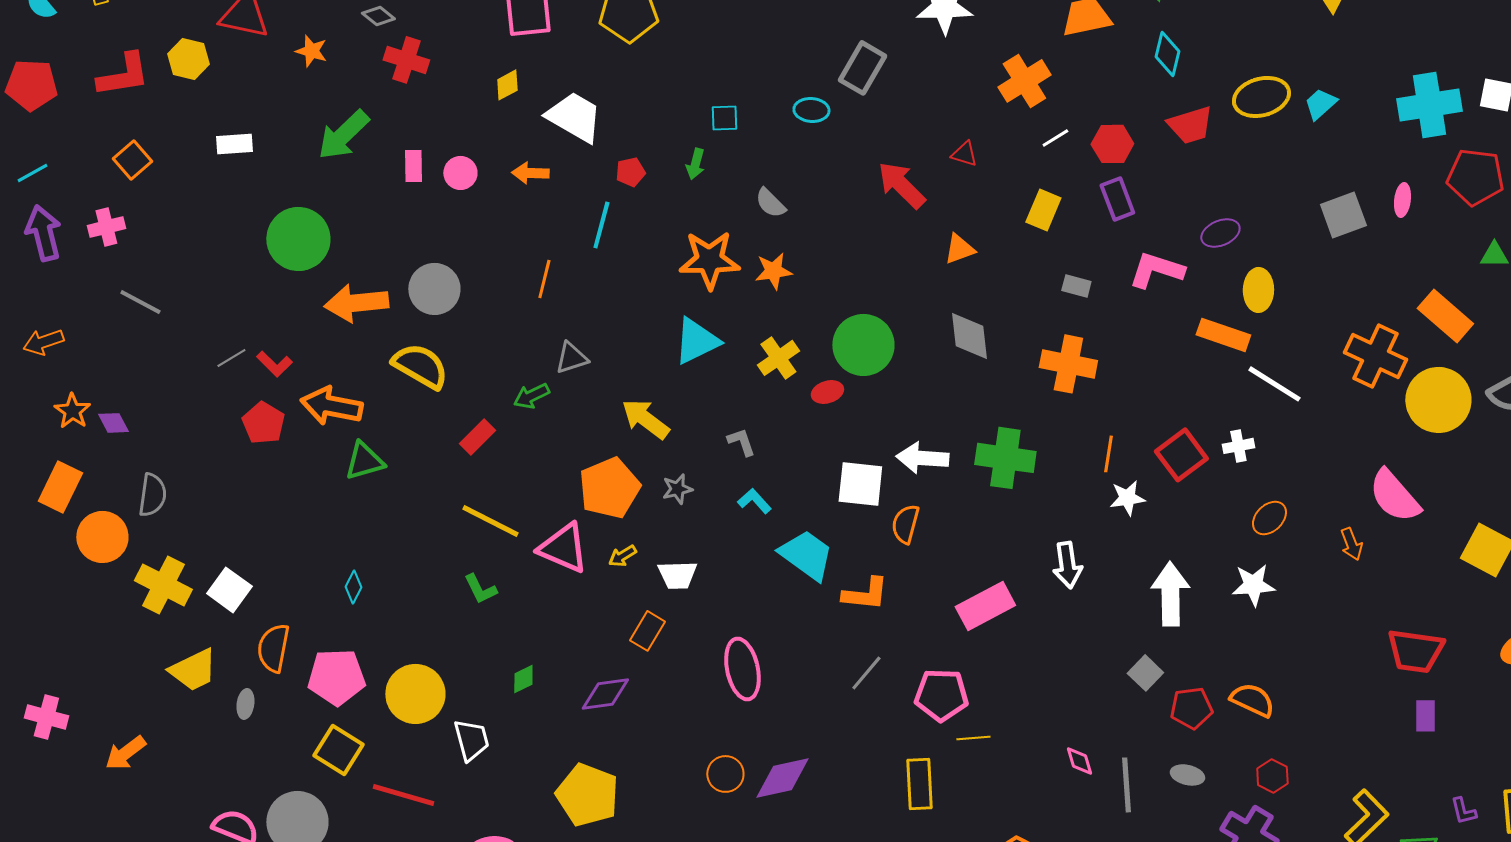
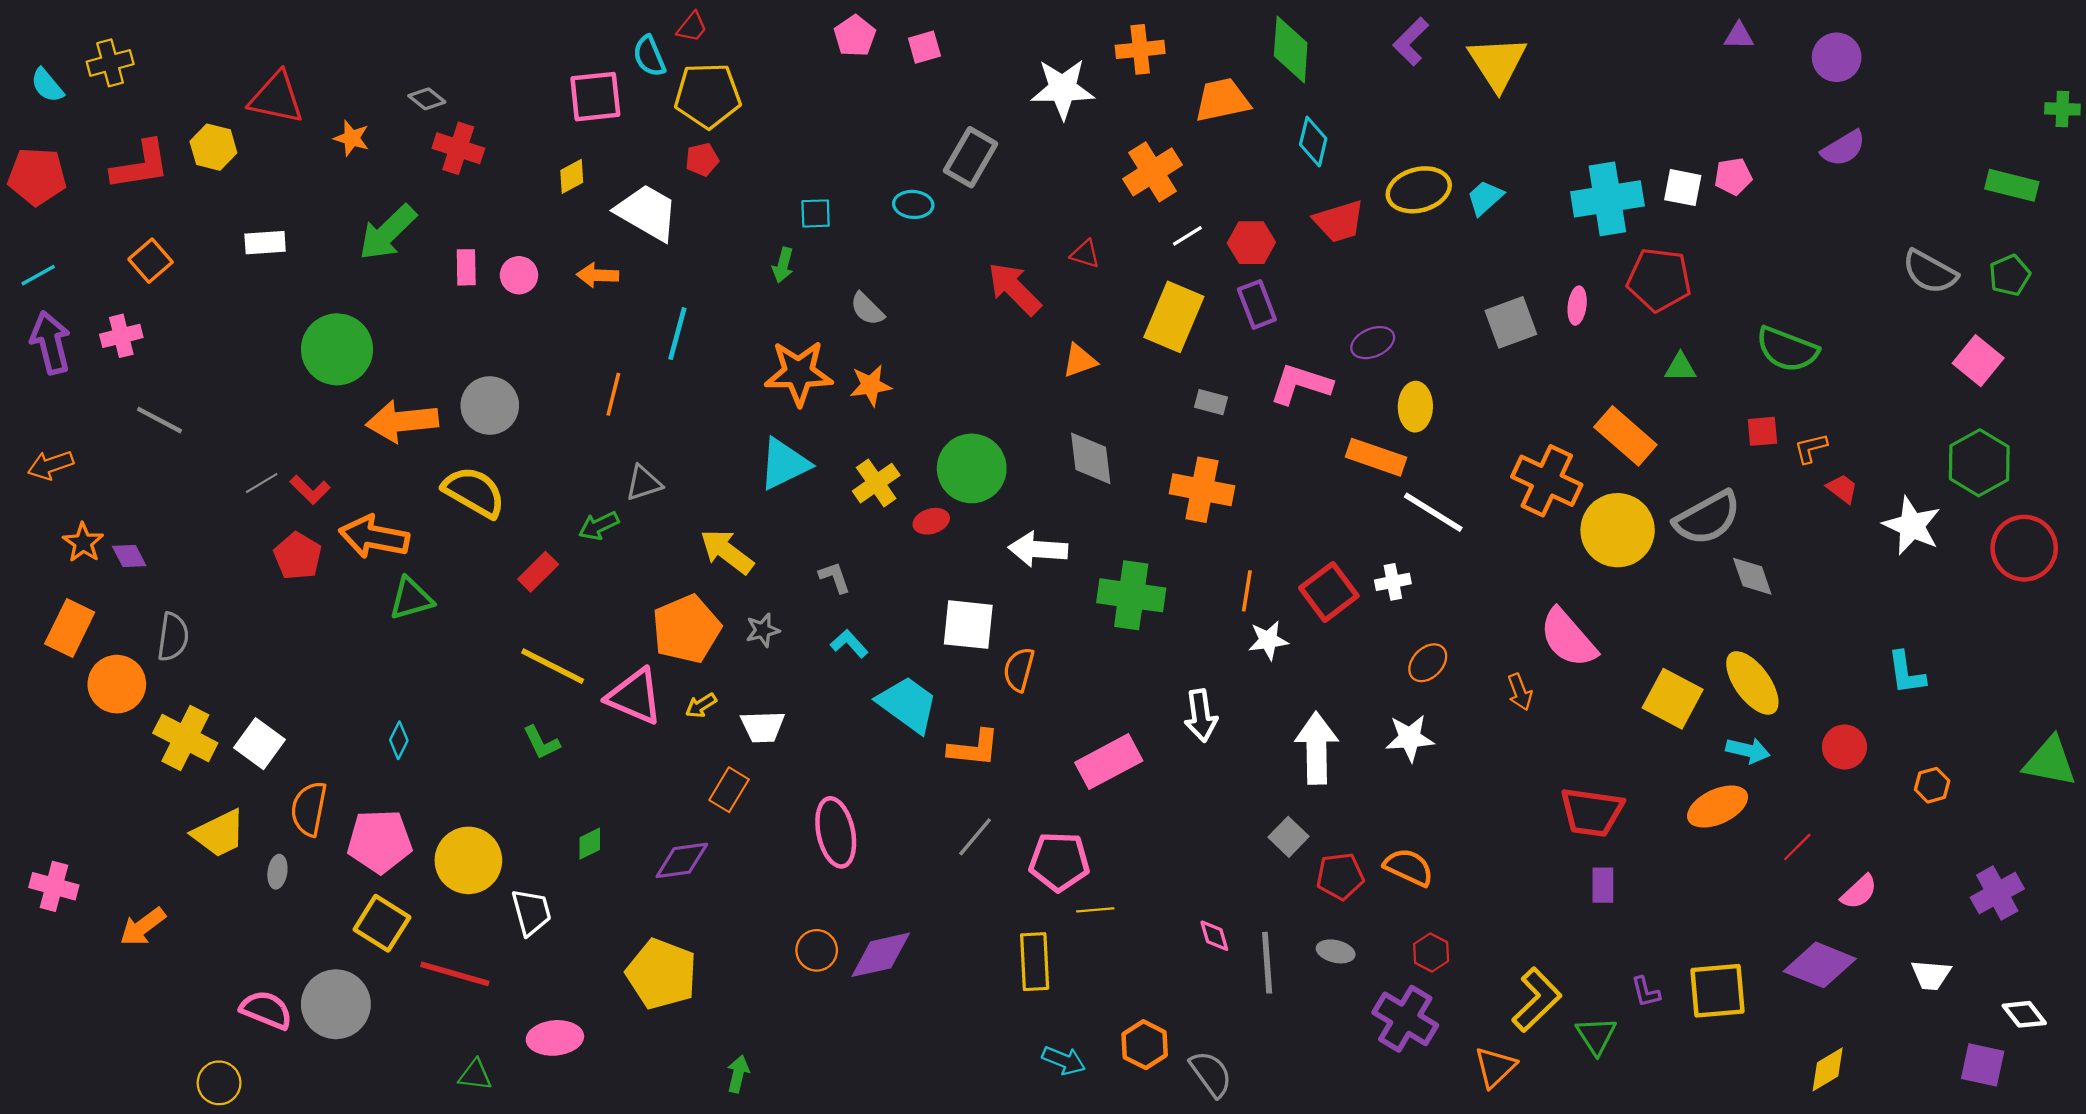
red pentagon: (630, 172) -> (702, 160), moved
yellow rectangle: (1043, 210) -> (1174, 317), size x1.5
white arrow: (922, 458) -> (1038, 549), moved

